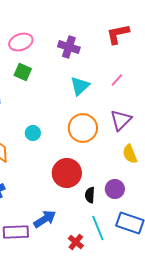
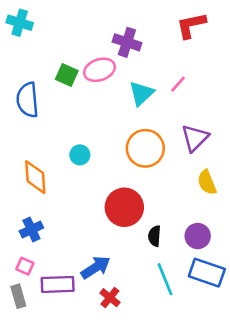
pink ellipse: (21, 42) -> (99, 70), moved
pink line: (117, 80) -> (178, 84), moved
purple circle: (115, 189) -> (198, 236), moved
red cross: (76, 242) -> (110, 298), moved

